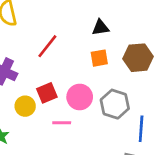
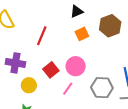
gray hexagon: (115, 104) -> (102, 88), moved
yellow circle: (25, 106) -> (29, 85), moved
pink line: (62, 123) -> (68, 89), turned -40

